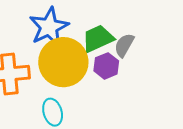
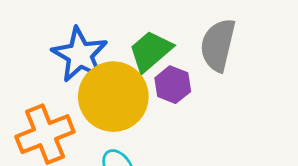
gray semicircle: (124, 45) -> (218, 45), moved, size x1.5

